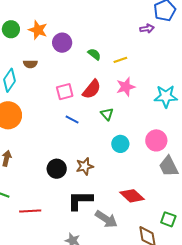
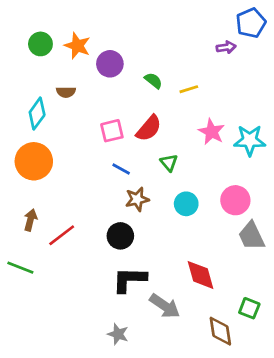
pink star: (126, 87) -> (212, 132), moved, turned -30
brown star: (85, 166) -> (137, 199), moved
black circle: (57, 169) -> (120, 236), moved
red diamond: (132, 196) -> (200, 275), turned 30
red line: (30, 211) -> (62, 235), moved, turned -35

